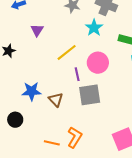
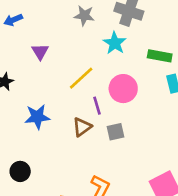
blue star: (32, 91) -> (37, 117), moved
gray square: (90, 95) -> (115, 132), size x0.6
brown triangle: (56, 100) -> (82, 127), moved, turned 42

